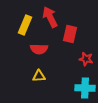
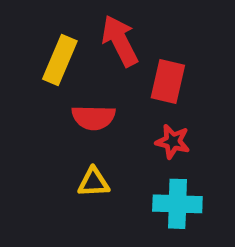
red star: (86, 59) -> (173, 141), moved
cyan cross: (85, 88) -> (177, 204), moved

